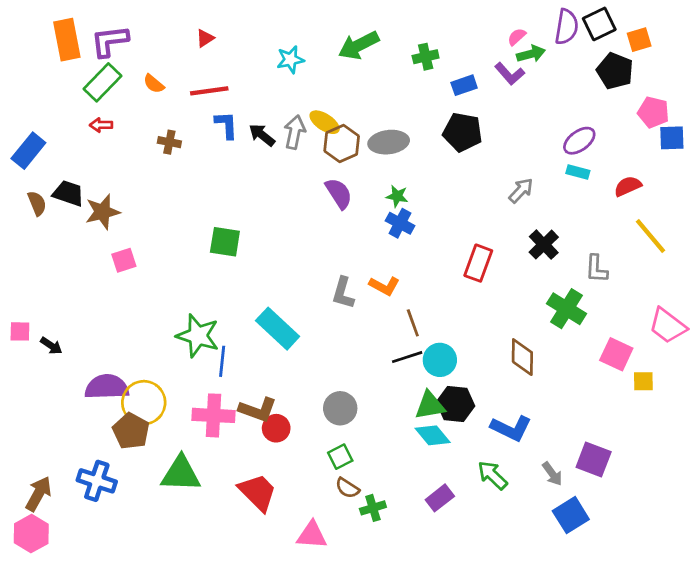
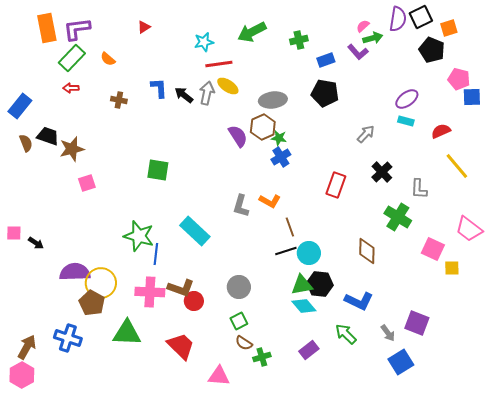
red line: (209, 91) -> (219, 64), moved
brown hexagon: (342, 144) -> (263, 127), moved
blue cross: (400, 223) -> (281, 157), turned 30

